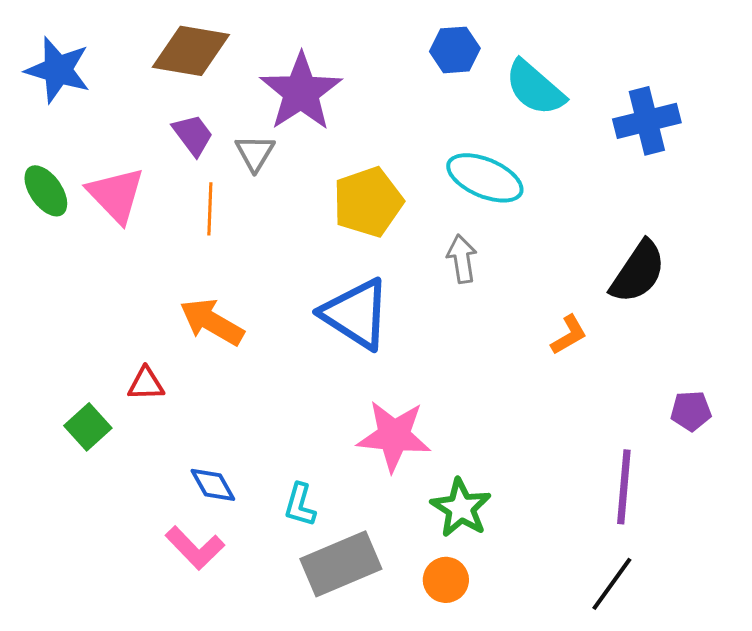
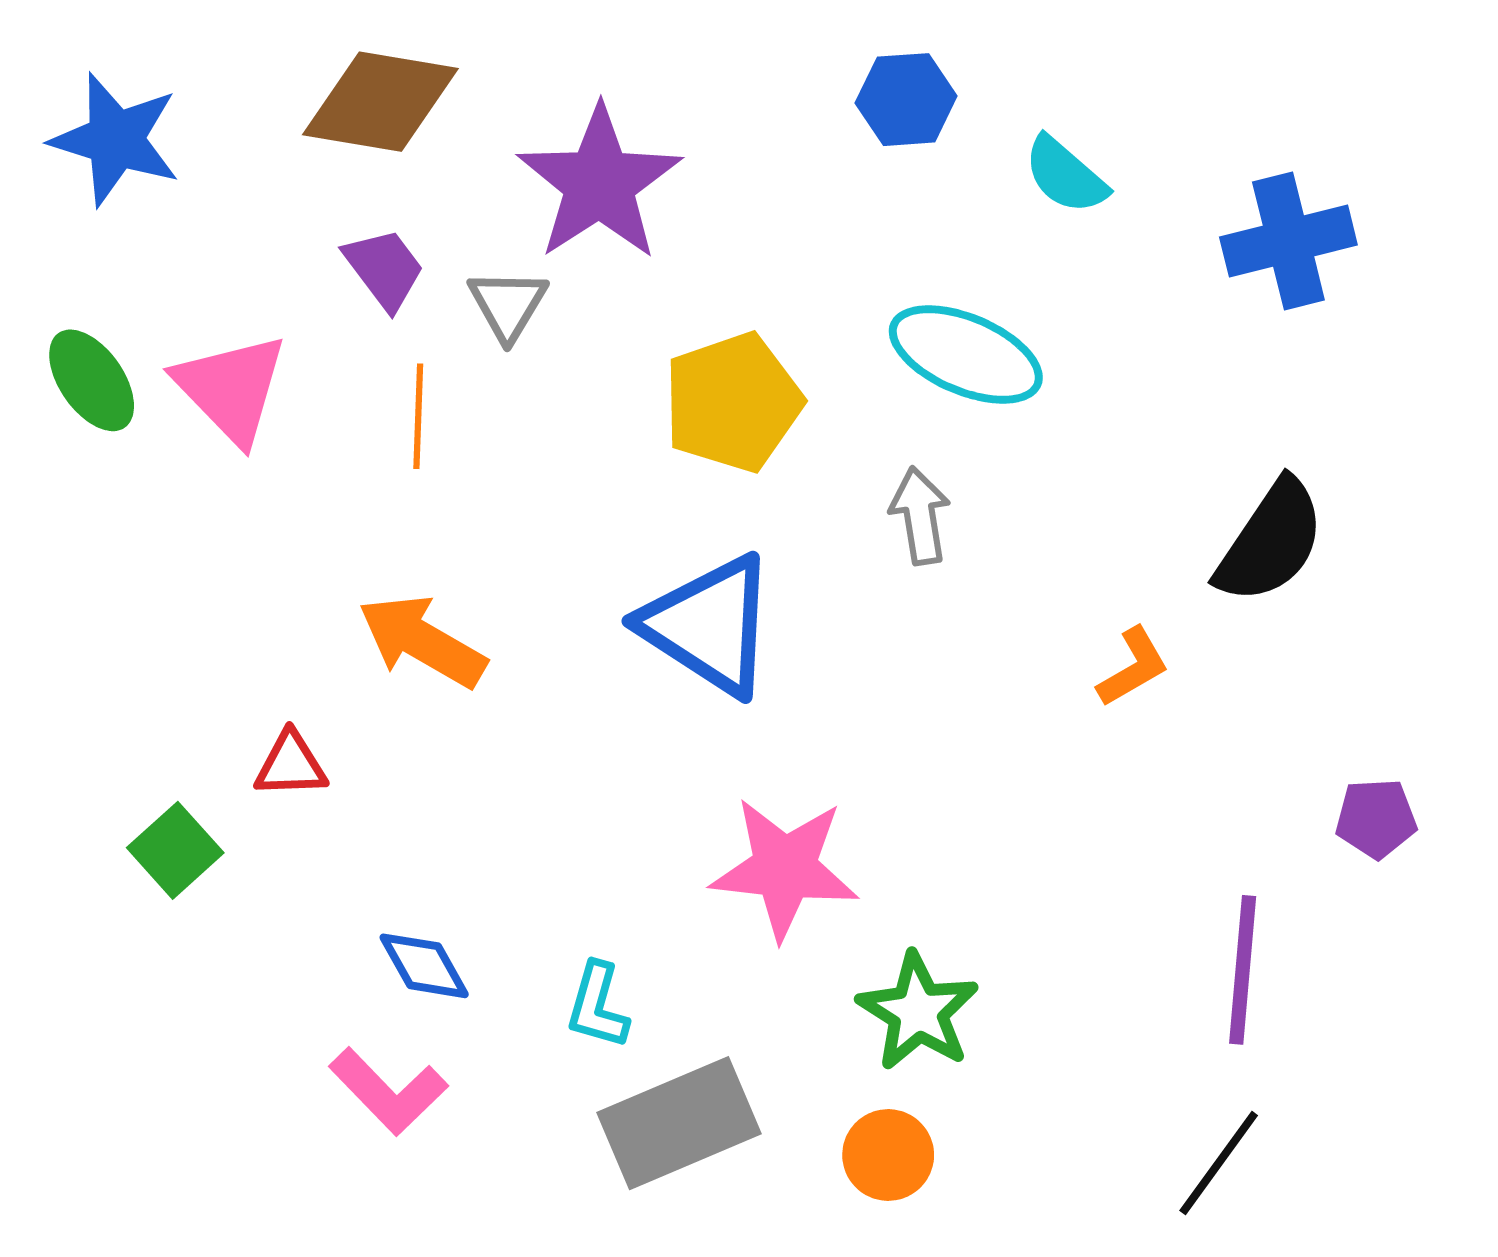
cyan semicircle: (535, 88) -> (1065, 175), size x0.7

